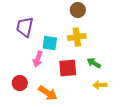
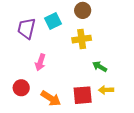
cyan square: (50, 43) -> (53, 21), moved, turned -35
red square: (68, 68) -> (83, 95), moved

